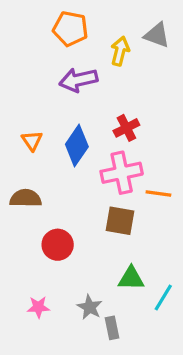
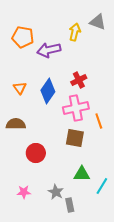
orange pentagon: (70, 29) -> (23, 37), moved
orange line: (158, 194) -> (99, 121), turned 63

